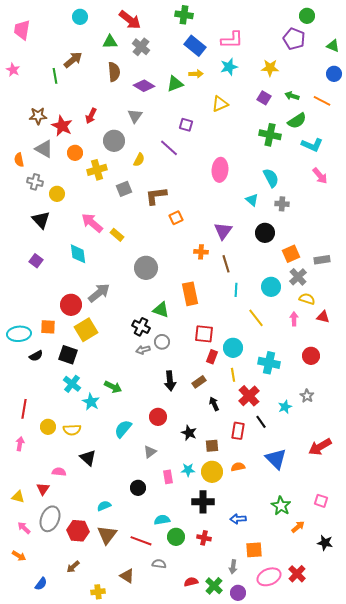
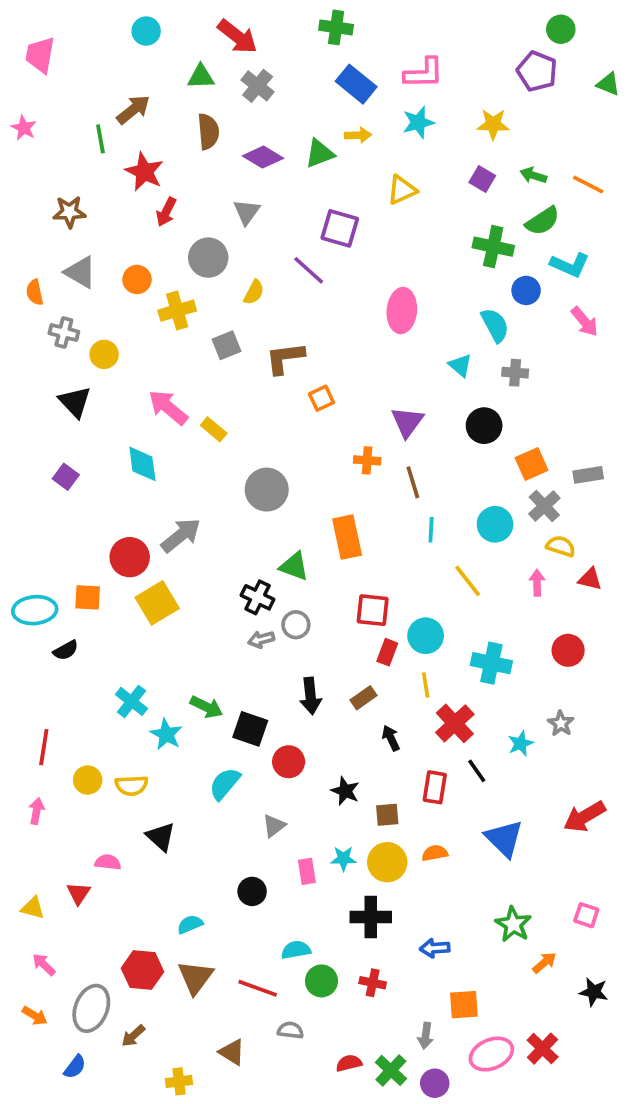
blue circle: (334, 74) -> (526, 290), moved
purple square: (186, 125) -> (340, 228), size x1.5
red star: (62, 126) -> (144, 172), moved
black square: (68, 355) -> (250, 729), moved
gray ellipse: (50, 519) -> (91, 1008), moved

